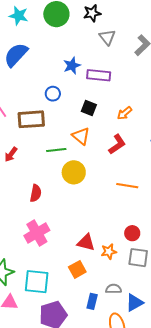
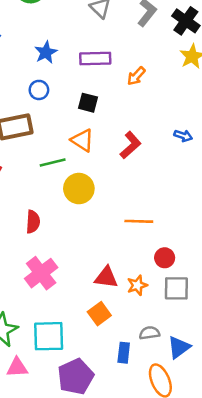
blue star: (72, 65) -> (46, 52), moved
orange arrow: (125, 113) -> (136, 76), moved
orange line: (127, 186) -> (139, 221), moved

